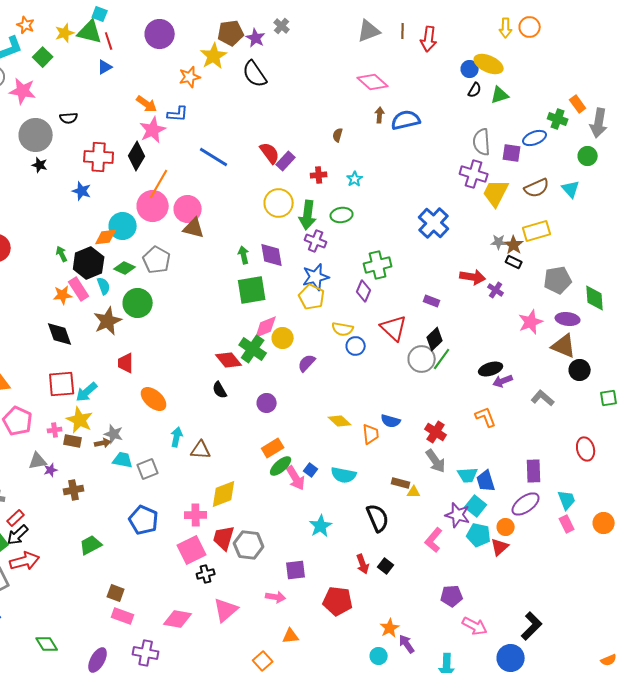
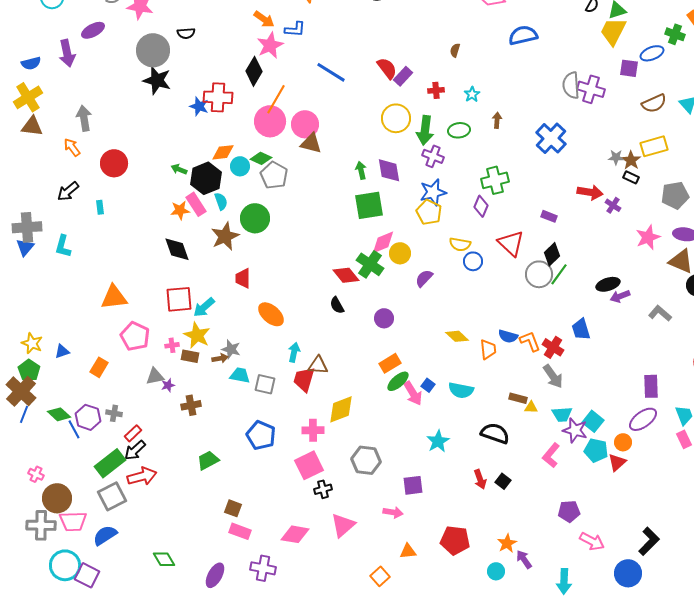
brown arrow: (380, 115) -> (497, 120), moved
gray semicircle: (482, 142) -> (571, 85), moved
red cross: (99, 157) -> (218, 97), moved
black star: (40, 165) -> (157, 80), size x1.8
yellow trapezoid: (496, 193) -> (613, 31), moved
cyan circle: (123, 226) -> (240, 166), moved, size x0.7
green arrow: (62, 254) -> (179, 169), turned -42
green diamond: (125, 268) -> (261, 158), moved
orange L-shape: (486, 417) -> (530, 341), moved
gray square: (148, 469) -> (265, 384), turned 35
cyan trapezoid: (468, 475) -> (562, 414), moved
blue trapezoid: (486, 481) -> (581, 329), moved
black semicircle: (378, 518) -> (495, 433), turned -48
red trapezoid: (224, 538) -> (304, 379), moved
red pentagon: (338, 601) -> (455, 540), moved

